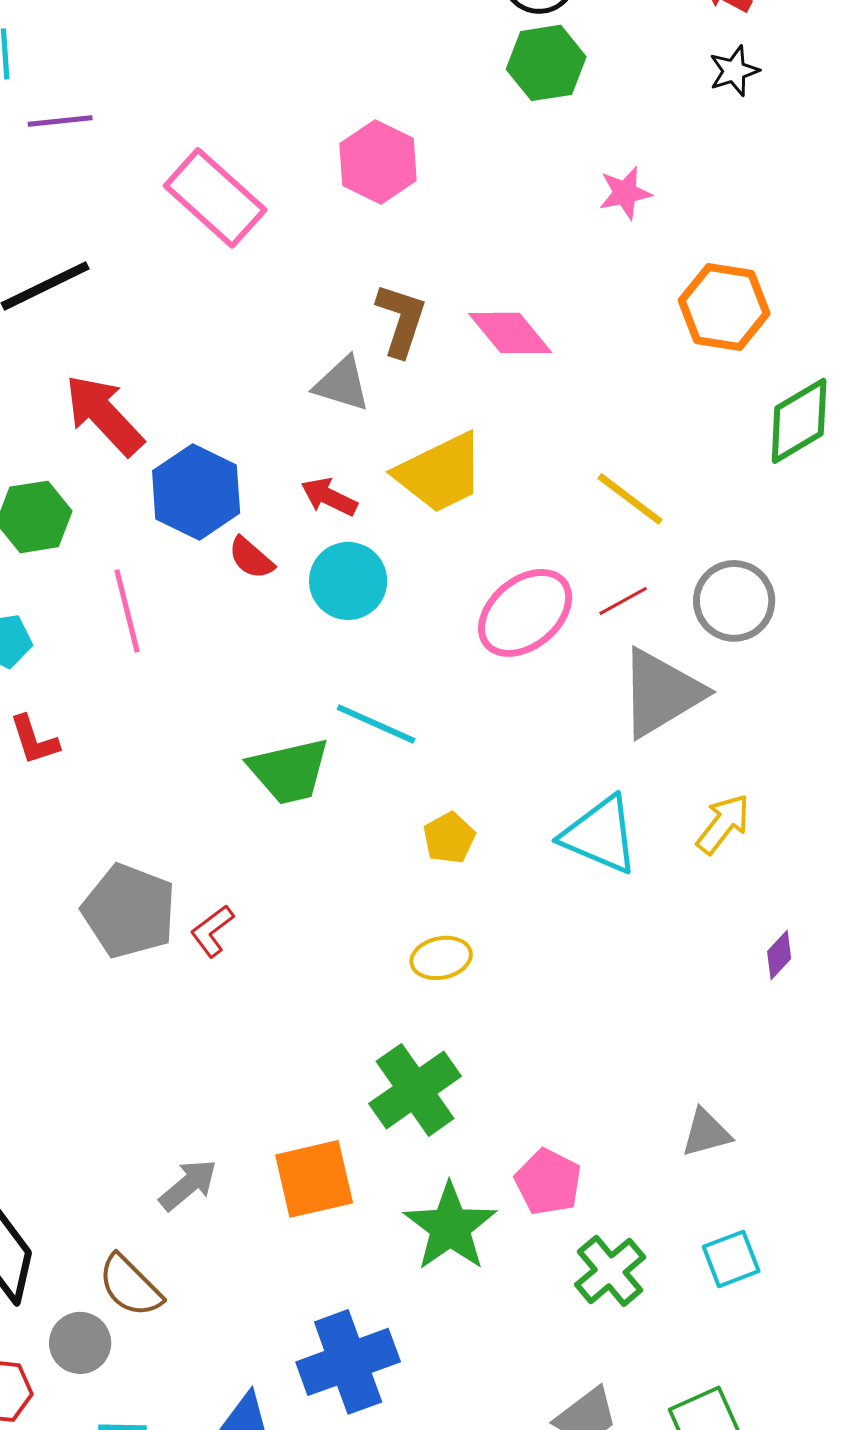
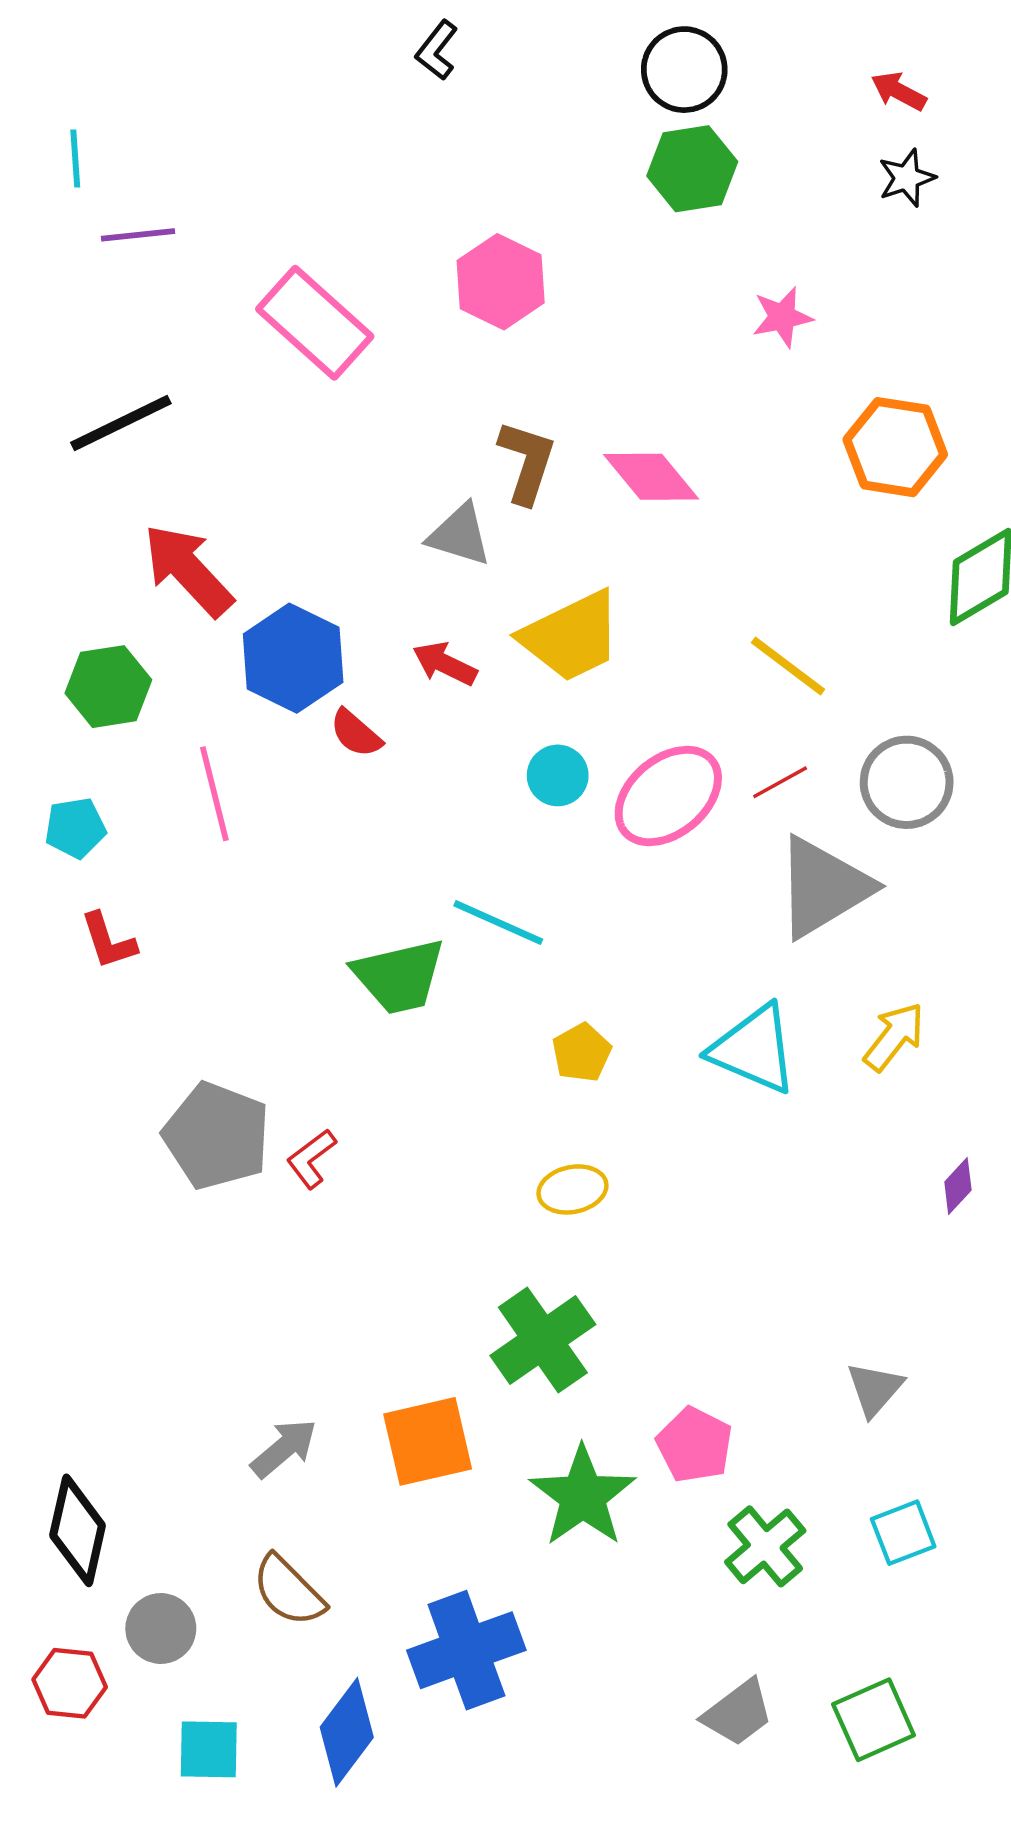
cyan circle: (348, 581) -> (558, 775), moved, size x0.7
gray triangle: (706, 1133) -> (875, 1389), turned -34
brown semicircle: (130, 1286) -> (289, 1591), moved

